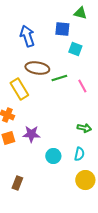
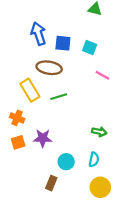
blue square: (62, 29) -> (63, 43), moved
green line: (59, 78) -> (59, 97), moved
pink line: (82, 86) -> (102, 75), moved, turned -32
brown rectangle: (17, 183) -> (51, 183), moved

